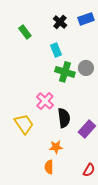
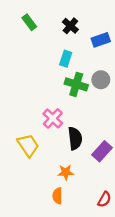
blue rectangle: (86, 19) -> (101, 40), moved
green rectangle: (25, 32) -> (29, 22), moved
cyan rectangle: (56, 50) -> (66, 59), turned 40

